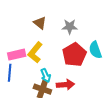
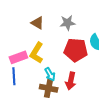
red pentagon: (74, 55) -> (76, 50), turned -30
red arrow: (65, 85) -> (71, 81), turned 114

